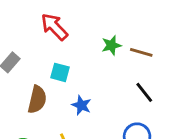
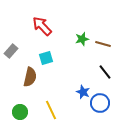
cyan square: (60, 72) -> (46, 58), turned -32
blue star: (81, 105) -> (83, 92), moved

